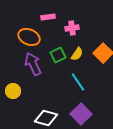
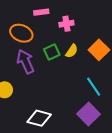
cyan line: (78, 82) -> (94, 87), moved
purple square: (81, 114) -> (88, 114), moved

